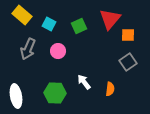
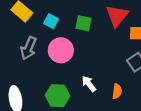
green square: (79, 26) -> (84, 23), turned 35
pink circle: (58, 51) -> (61, 50), size x1.5

